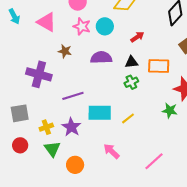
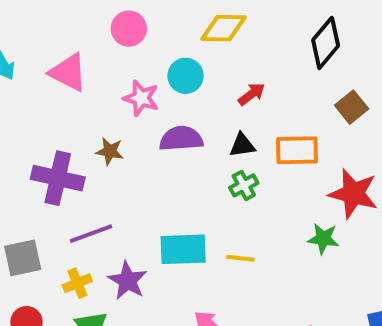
pink star: (82, 26) -> (141, 98), moved
brown star: (65, 51) -> (110, 151), moved
purple line: (73, 96) -> (91, 234), moved
yellow line: (128, 118) -> (240, 258), turned 48

